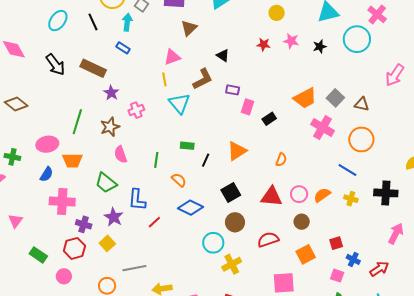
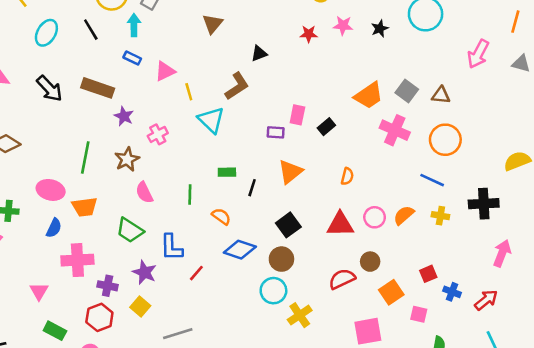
black triangle: (223, 55) -> (259, 53), turned -48
pink triangle: (172, 57) -> (165, 71), moved
purple rectangle: (233, 90) -> (276, 132), moved
pink ellipse: (47, 144) -> (51, 190), turned 30
pink triangle: (15, 221) -> (39, 291), moved
brown circle: (235, 222) -> (281, 259), moved
brown circle: (302, 222) -> (370, 262), moved
pink square: (337, 276) -> (419, 314), moved

